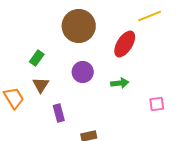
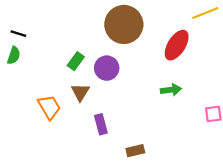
purple circle: (83, 72) -> (107, 68), moved

